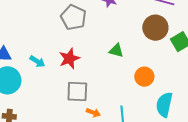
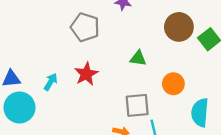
cyan arrow: (37, 61) -> (51, 82), turned -84
gray square: (77, 91) -> (137, 105), moved

